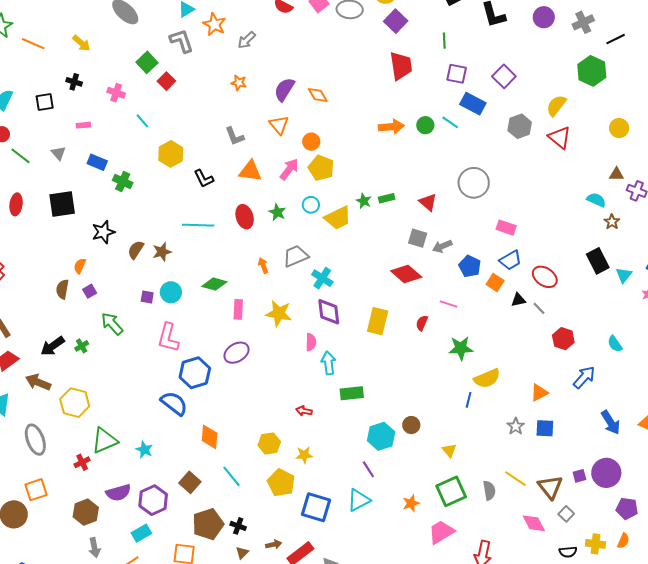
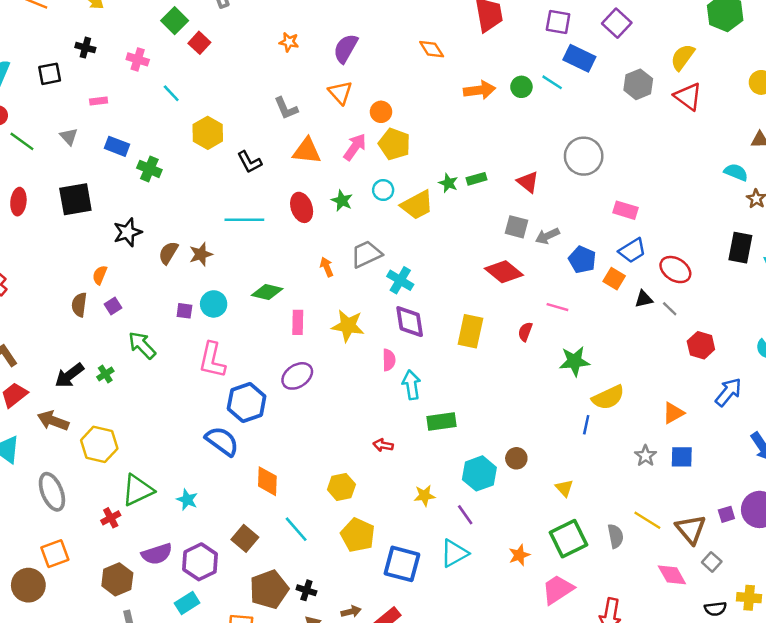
orange diamond: (318, 95) -> (432, 49), moved
black rectangle: (598, 261) -> (740, 248), turned 40
yellow star: (304, 455) -> (424, 496), moved

